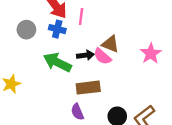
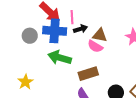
blue cross: (57, 29) -> (55, 31), size x1.6
black arrow: (85, 55) -> (81, 29), moved

